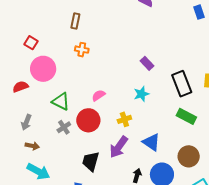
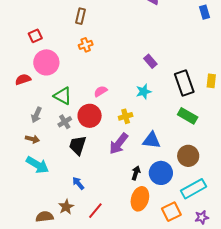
red square: (31, 43) -> (35, 36), turned 32
orange cross: (82, 50) -> (86, 45), turned -32
gray arrow: (26, 122) -> (36, 115), moved
blue triangle: (151, 142) -> (152, 140), turned -30
black trapezoid: (91, 161) -> (78, 145), moved

